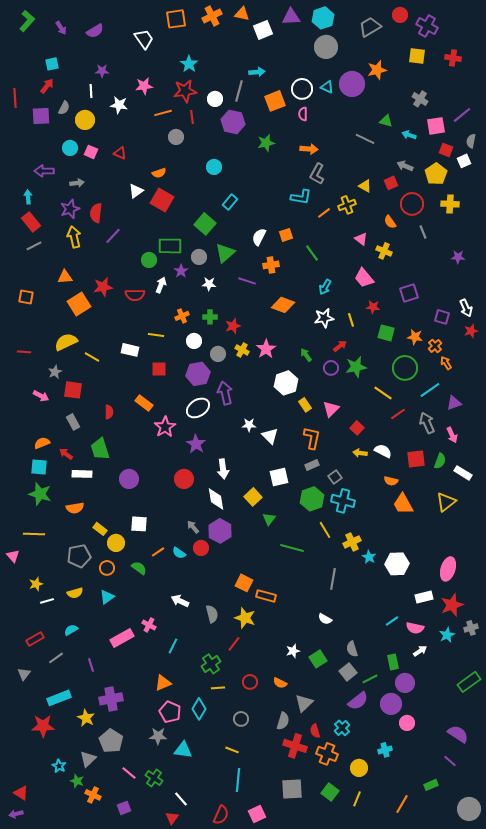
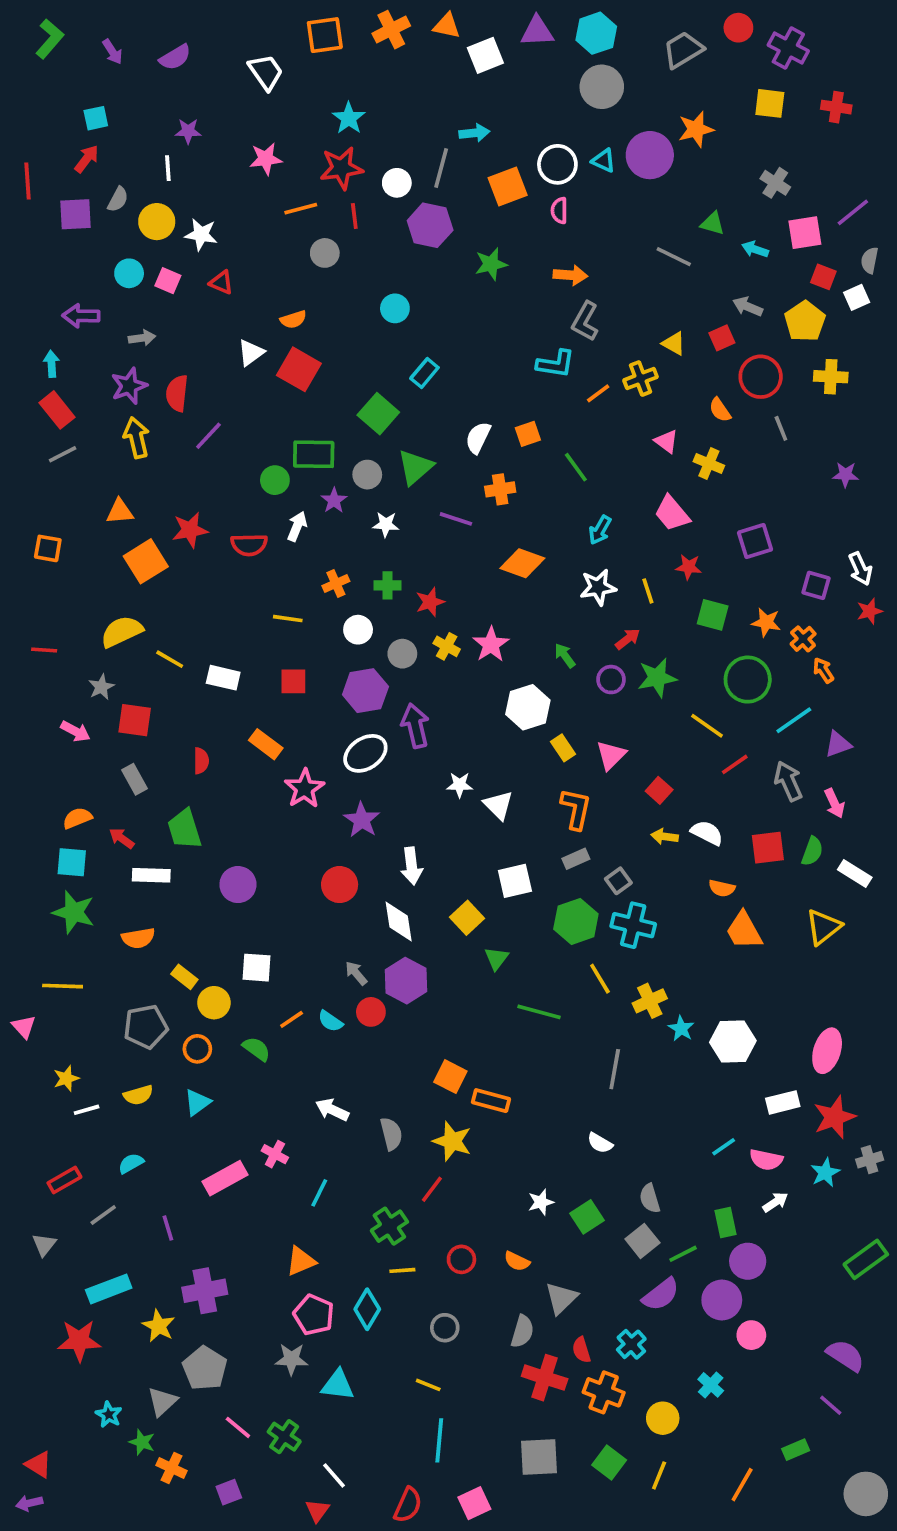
white star: (119, 105) -> (201, 235), moved
white rectangle: (130, 350) -> (223, 678), moved
cyan cross: (385, 750) -> (711, 1385), turned -32

